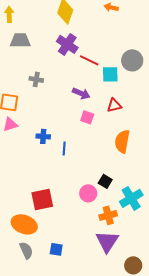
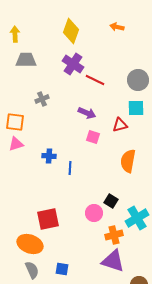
cyan square: (110, 74) -> (136, 108), moved
gray cross: (36, 79) -> (42, 99), turned -32
purple triangle: (107, 241) -> (113, 261), turned -45

